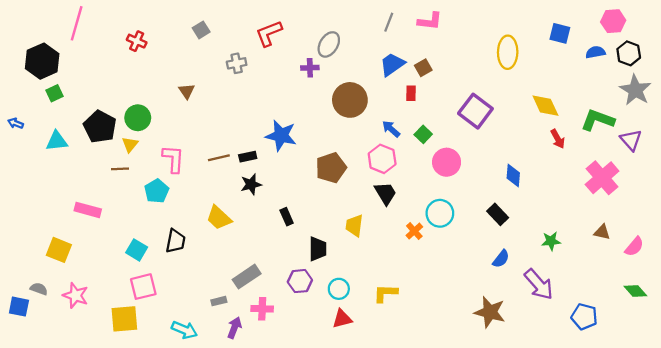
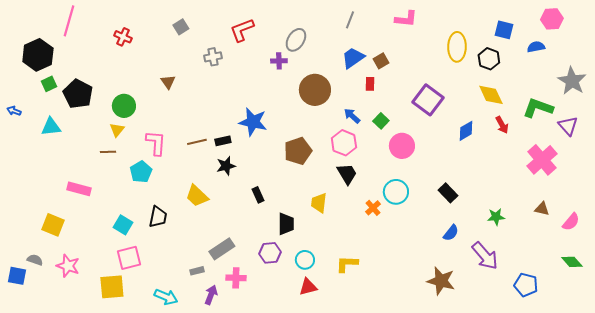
pink L-shape: (430, 21) -> (406, 19), moved
black hexagon: (629, 53) -> (489, 59), moved
black pentagon: (100, 127) -> (78, 94), moved
blue diamond: (513, 176) -> (466, 131), moved, turned 55

